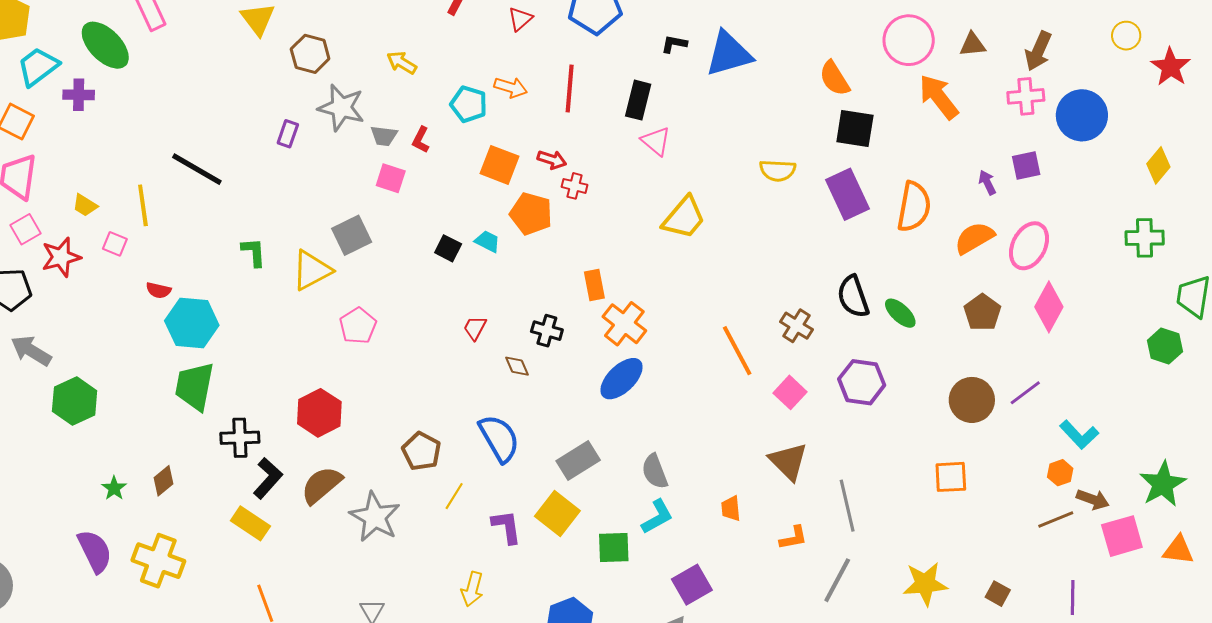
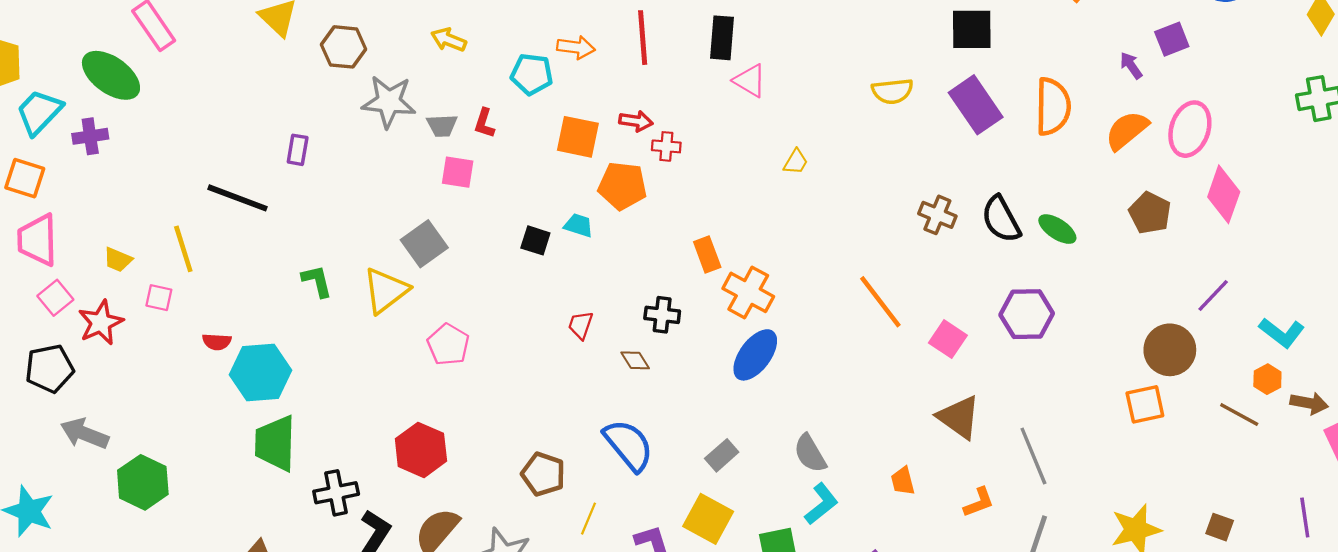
purple rectangle: (288, 134) -> (298, 150), moved
yellow trapezoid: (684, 218) -> (796, 162), size x0.5
brown cross: (797, 326) -> (937, 215), moved
brown circle: (972, 400) -> (1170, 350), moved
gray rectangle: (578, 460) -> (722, 455), size x0.7
brown line: (1056, 520) -> (1239, 414), moved, turned 60

